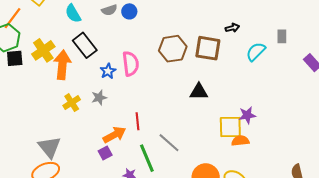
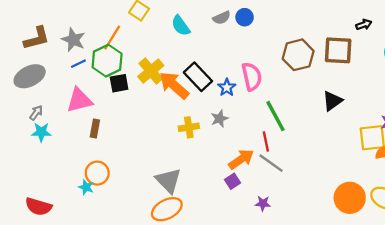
black rectangle: (85, 45) -> (198, 77), moved
orange arrow: (62, 65) -> (174, 85), turned -48
black triangle: (199, 92) -> (332, 101), turned -30
yellow cross: (72, 103) -> (189, 127), turned 30
gray line: (169, 143) -> (271, 163), moved
green line: (147, 158) -> (276, 116), moved

